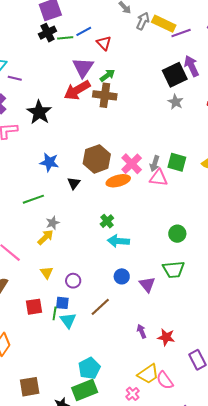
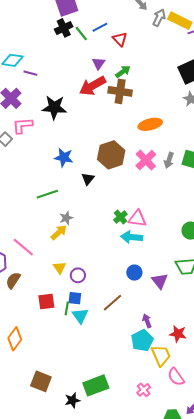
green line: (65, 38) -> (81, 34), turned 56
purple triangle: (83, 67) -> (99, 63), size x0.6
black star: (39, 112) -> (54, 107), turned -30
pink triangle: (159, 178) -> (137, 219), moved
orange ellipse: (118, 181) -> (150, 124), moved
purple circle: (73, 281) -> (78, 275), moved
purple arrow: (142, 331) -> (147, 321), moved
cyan pentagon: (89, 368) -> (142, 341), moved
yellow trapezoid: (148, 374) -> (161, 355), moved, turned -80
brown square: (30, 387) -> (41, 381), turned 30

